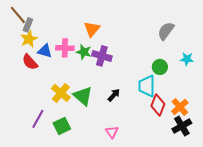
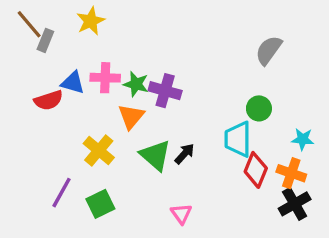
orange triangle: (92, 29) -> (131, 117), moved
yellow star: (29, 39) -> (91, 21), moved
cyan star: (187, 59) -> (303, 139), moved
red semicircle: (30, 62) -> (49, 100), turned -66
green triangle: (83, 96) -> (155, 155), moved
orange cross: (180, 107) -> (291, 173), turned -30

